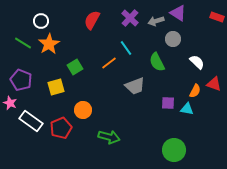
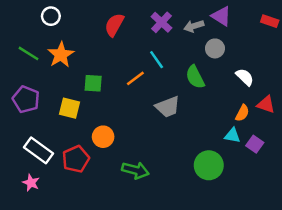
white circle: (41, 21) -> (51, 16), moved
green square: (75, 67) -> (93, 83), turned 35
yellow square: (56, 87) -> (70, 108), turned 30
pink star: (10, 103) -> (31, 183), moved
purple square: (168, 103) -> (255, 144), moved, turned 32
green circle: (174, 150) -> (209, 165), moved

